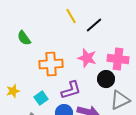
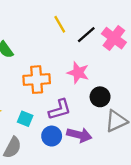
pink cross: (118, 59) -> (114, 38), moved, turned 30
cyan square: (41, 98) -> (25, 119), turned -32

